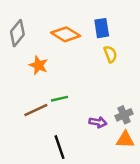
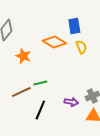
orange diamond: (66, 34) -> (54, 42), moved
black line: (60, 147) -> (40, 110), moved, turned 42

